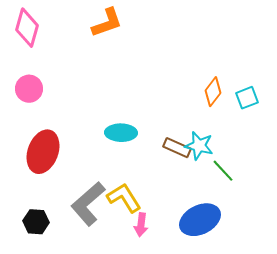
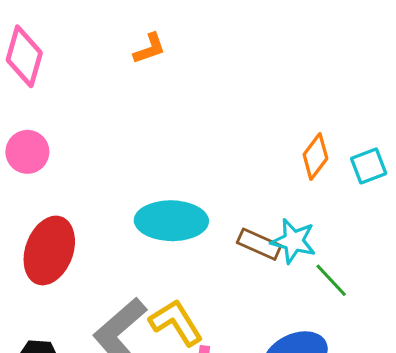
orange L-shape: (107, 23) -> (149, 49), size x0.7
cyan ellipse: (121, 133) -> (171, 221), size x1.4

